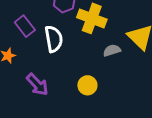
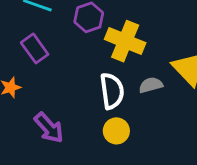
white semicircle: (54, 39) -> (112, 91), moved

